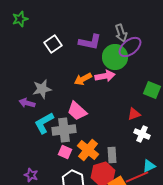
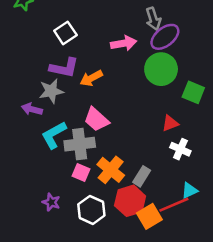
purple L-shape: (90, 42) -> (64, 68), moved
green circle: (115, 57) -> (161, 69), moved
pink arrow: (105, 76) -> (124, 43), moved
orange arrow: (83, 79) -> (91, 78), moved
gray rectangle: (112, 155) -> (142, 176), turned 35
purple star: (31, 175) -> (51, 202), moved

